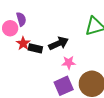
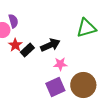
black rectangle: (35, 48) -> (27, 50), turned -56

